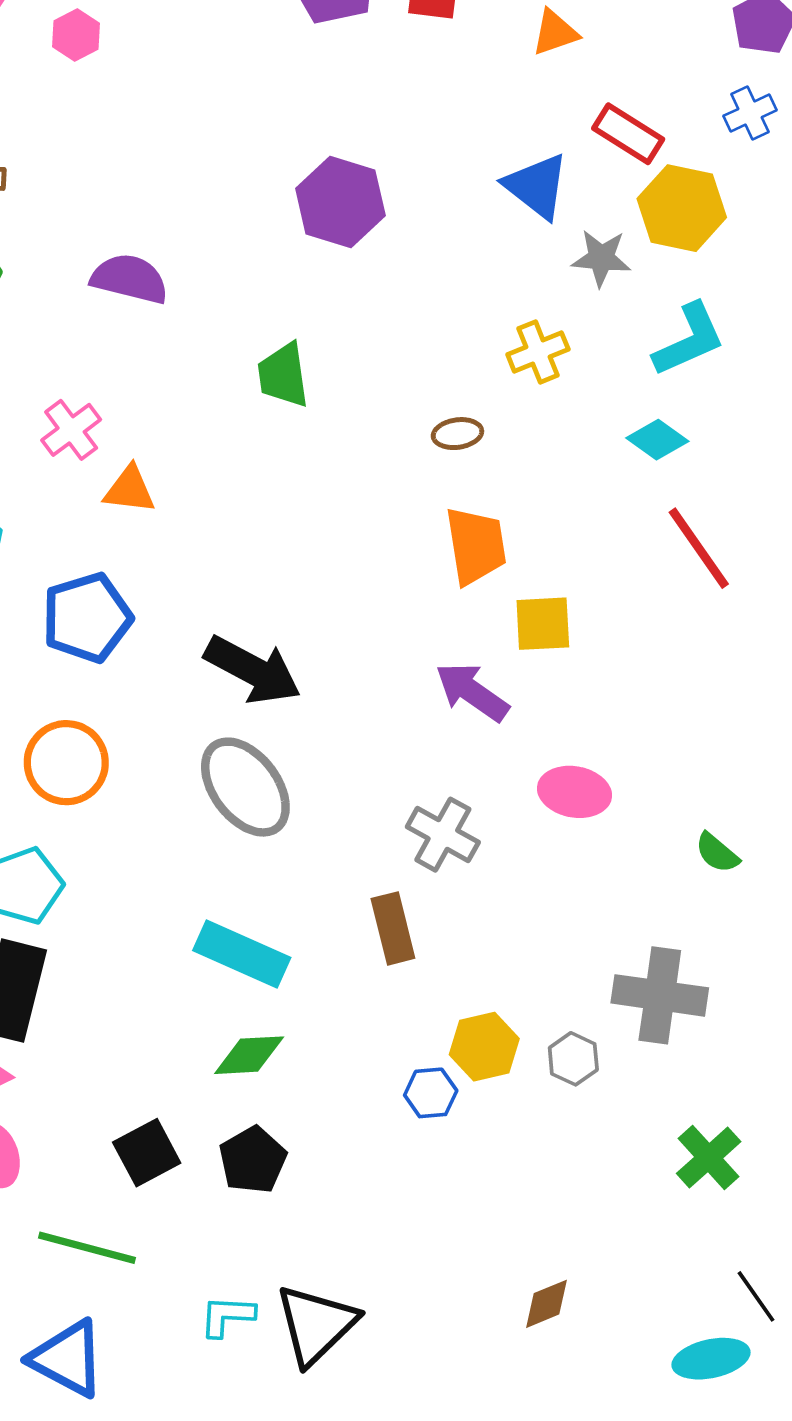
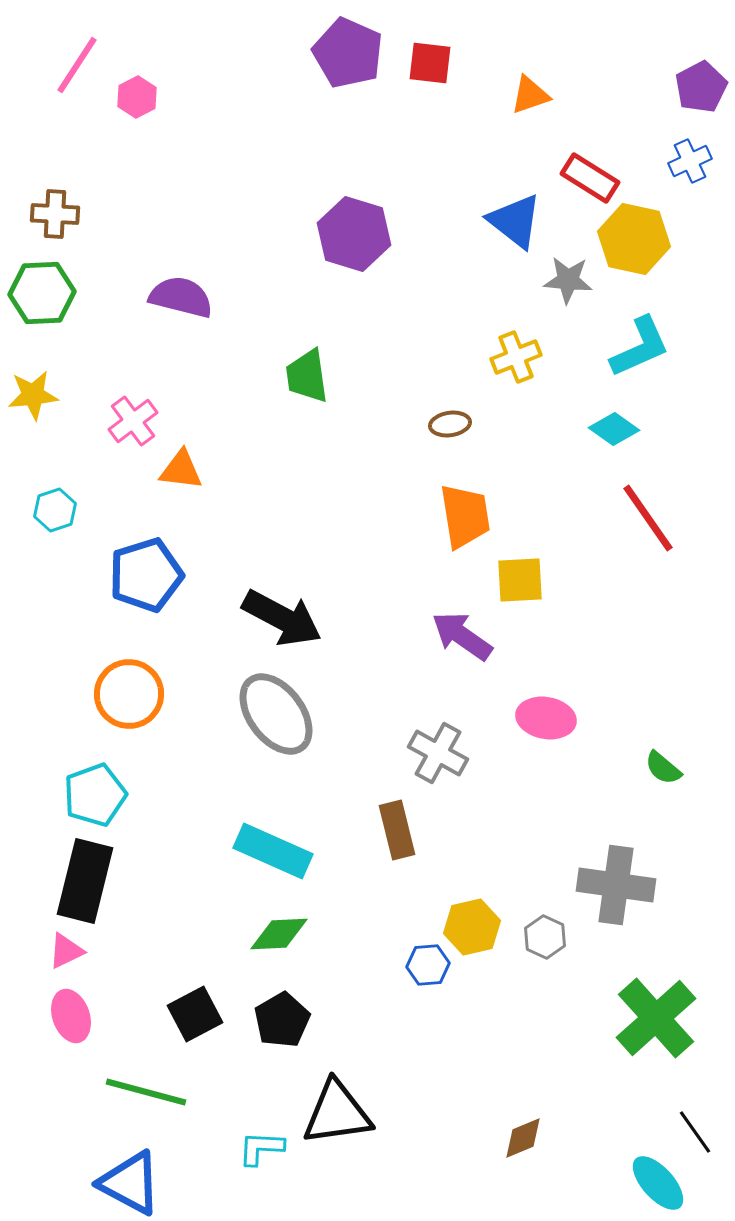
green cross: (709, 1158) -> (656, 1018), size x1.5
black triangle: (316, 1325) -> (337, 1113), moved, turned 36
cyan ellipse: (711, 1359) -> (658, 1183), turned 60

